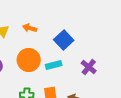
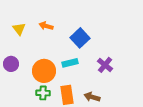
orange circle: (29, 60) -> (44, 71), moved

